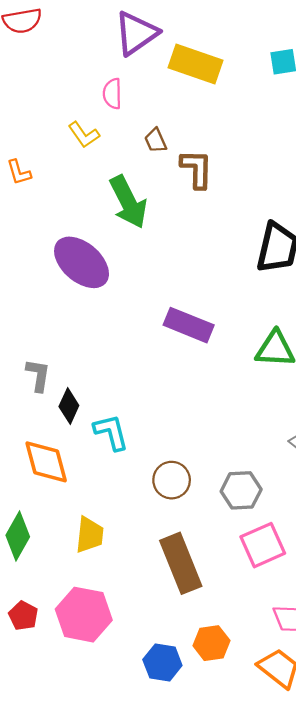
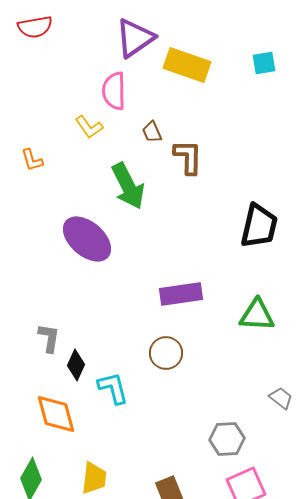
pink semicircle: (112, 94) -> (114, 91), size x1.4
purple rectangle: (189, 325) -> (181, 294), turned -30
brown circle: (172, 480) -> (166, 353), moved

